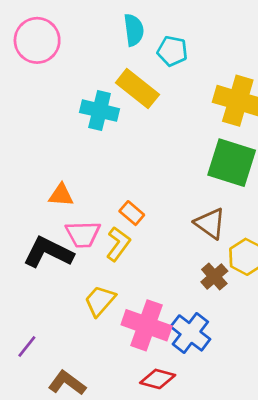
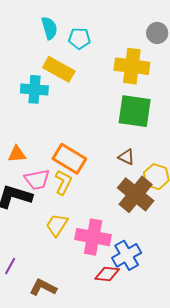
orange rectangle: (132, 213) -> (69, 159), size x1.8
brown triangle: (210, 223) -> (126, 157), size x0.7
brown cross: (214, 277) -> (136, 194), size x1.8
blue cross: (190, 333) -> (127, 255), moved, turned 32

